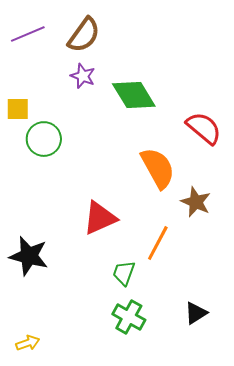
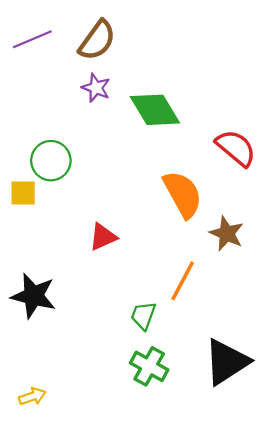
yellow square: (18, 109) -> (23, 193), moved
red triangle: (100, 218) -> (103, 237), moved, size x0.7
black triangle: (196, 313) -> (227, 362), size x1.8

